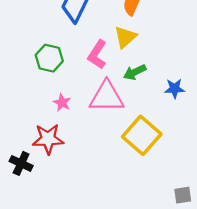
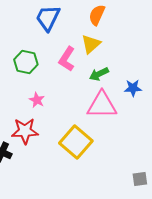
pink triangle: (107, 97) -> (102, 105), moved
yellow square: (142, 135) -> (76, 142), moved

